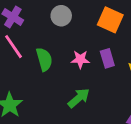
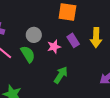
gray circle: (61, 16) -> (34, 35), moved

